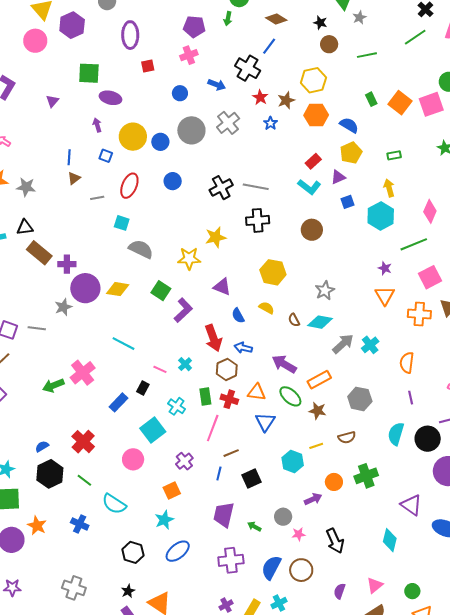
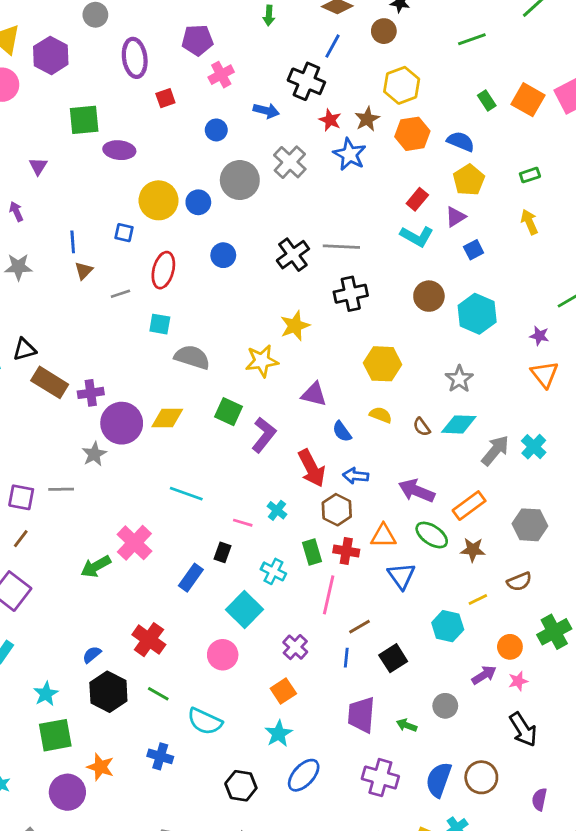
purple pentagon: (194, 27) -> (197, 40), moved
brown circle: (329, 44) -> (384, 31), moved
blue star: (270, 123) -> (350, 154), size x1.6
purple arrow: (97, 125) -> (16, 211), moved
gray star: (26, 187) -> (18, 267), moved
cyan hexagon: (381, 216) -> (477, 314), moved
pink star: (299, 534) -> (518, 681), moved
purple cross: (231, 560) -> (380, 778), turned 30

